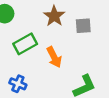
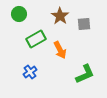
blue cross: (18, 84) -> (30, 72), turned 32

